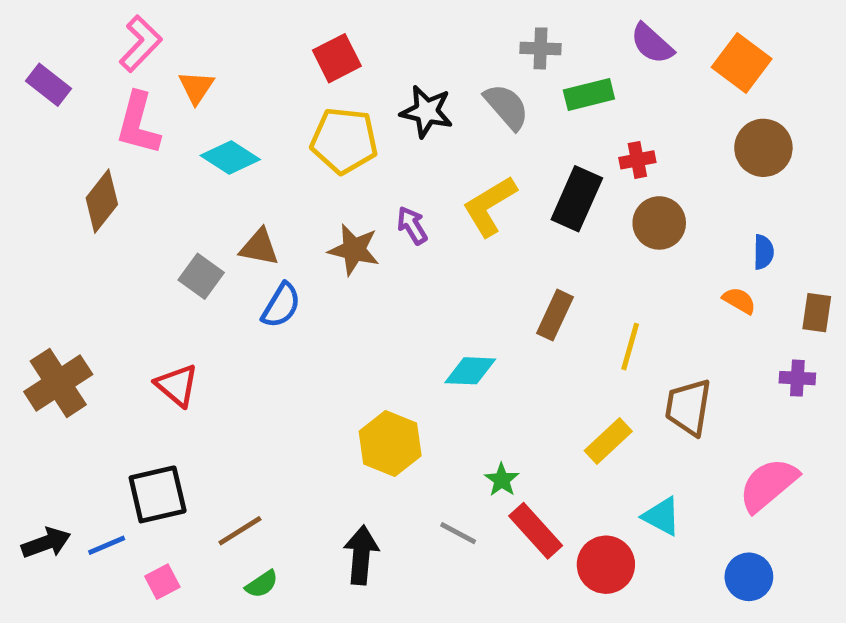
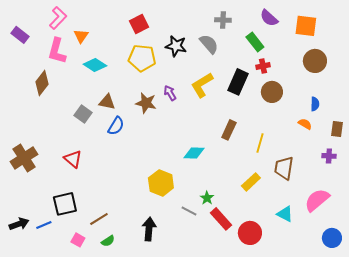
orange square: (742, 63) -> (306, 26), turned -30
green rectangle: (589, 95) -> (255, 42), moved, turned 66
cyan triangle: (662, 516) -> (285, 214), moved
gray line: (458, 533) -> (189, 211), moved
blue circle: (749, 577) -> (332, 238), moved
pink square: (162, 582) -> (78, 240), moved, turned -32

